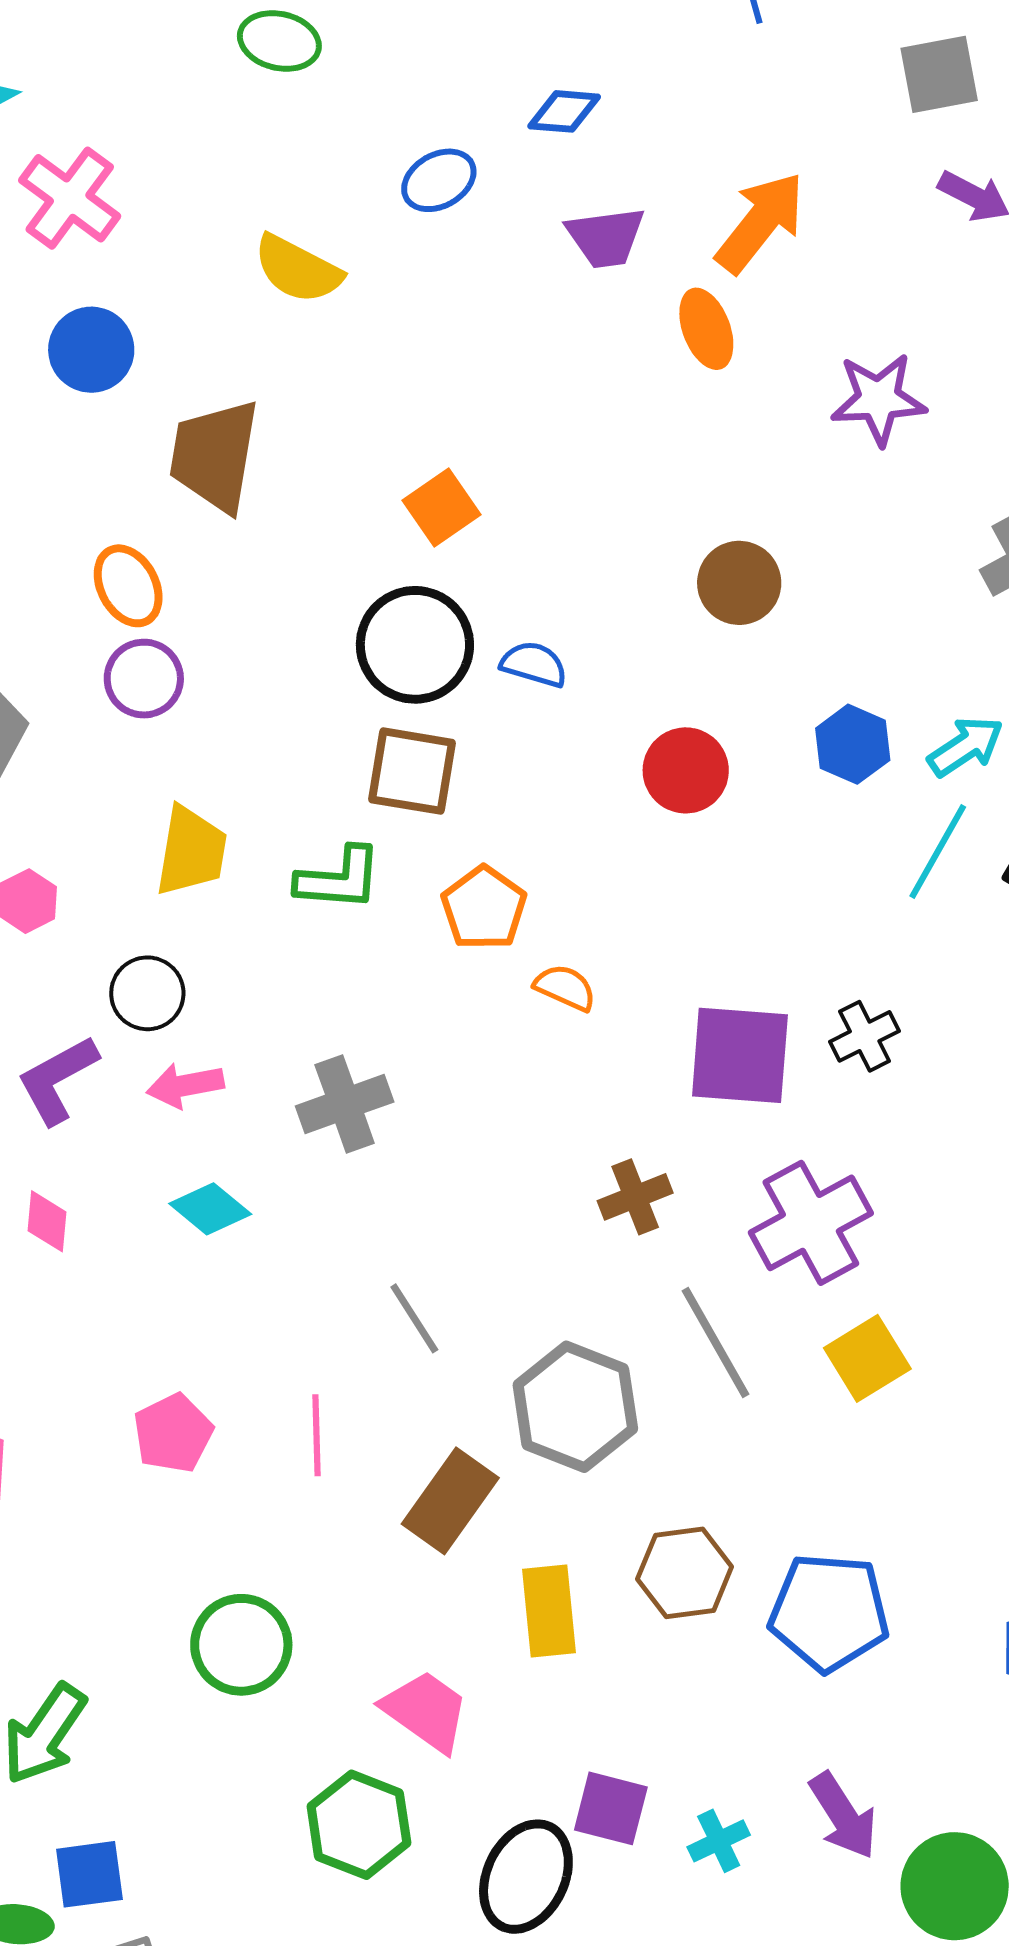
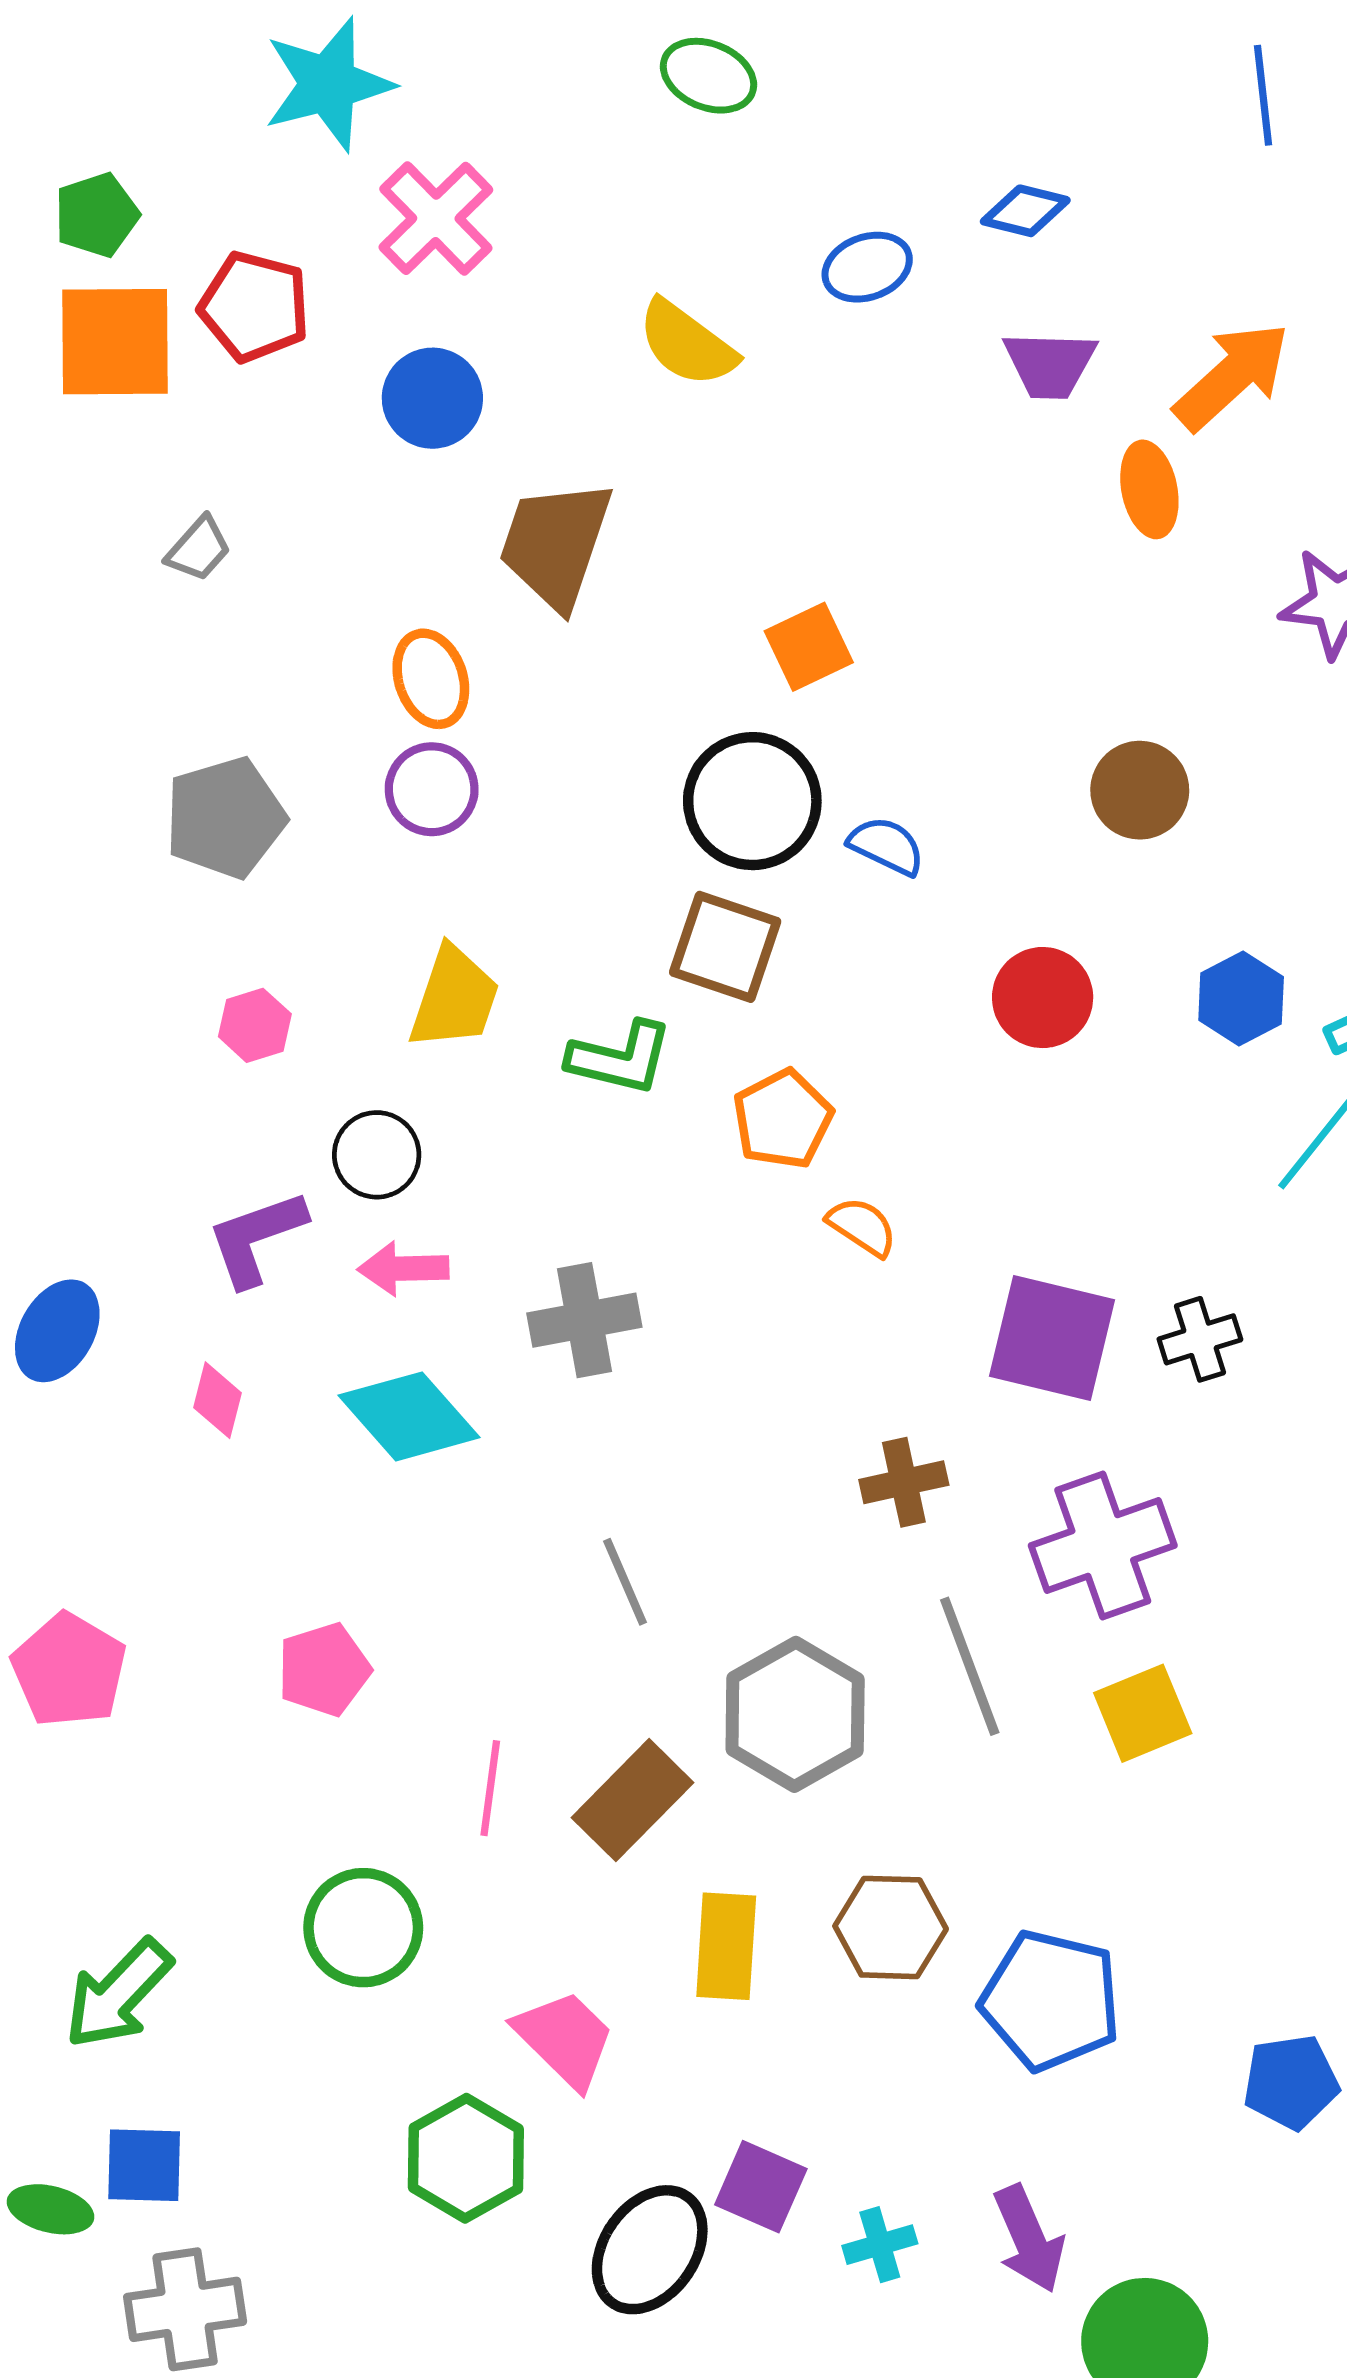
cyan diamond: (210, 1209) -> (409, 1416), size x1.5
pink line: (316, 1435) -> (490, 1788), moved

